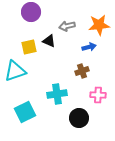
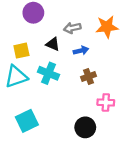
yellow square: (29, 47) -> (21, 51), moved
blue arrow: (89, 47) -> (81, 51), moved
cyan cross: (57, 94) -> (48, 73), moved, turned 30

